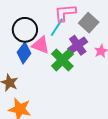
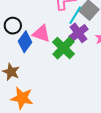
cyan line: (57, 27) -> (75, 15), moved
black circle: (25, 30) -> (13, 26), moved, size x0.7

